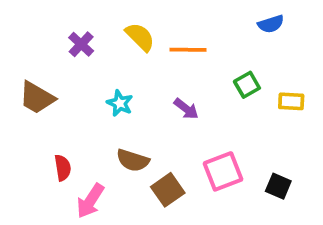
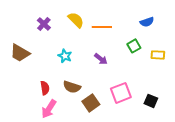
blue semicircle: (271, 24) -> (147, 22), moved
red semicircle: (63, 168) -> (45, 88), moved

